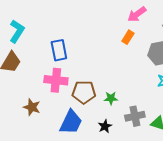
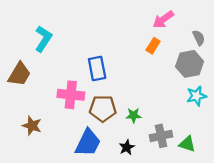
cyan L-shape: (17, 31) -> (43, 39), moved
blue rectangle: (59, 50) -> (97, 69), moved
brown star: (32, 107) -> (32, 126), moved

